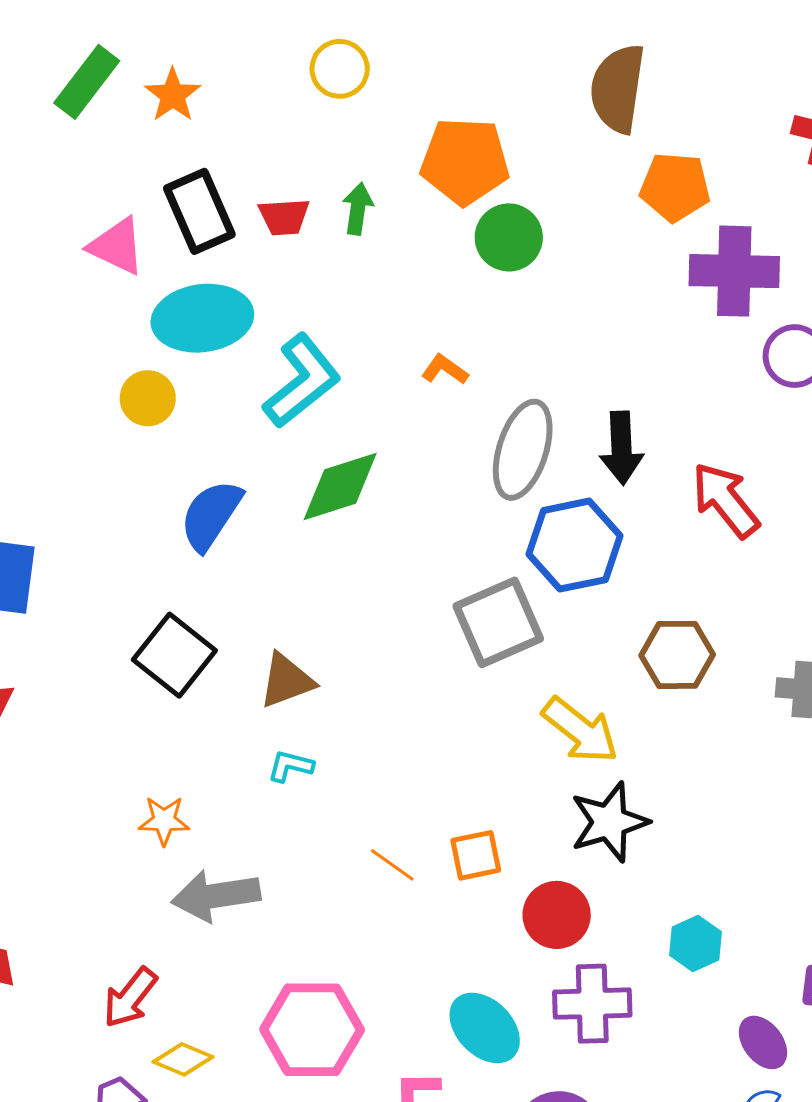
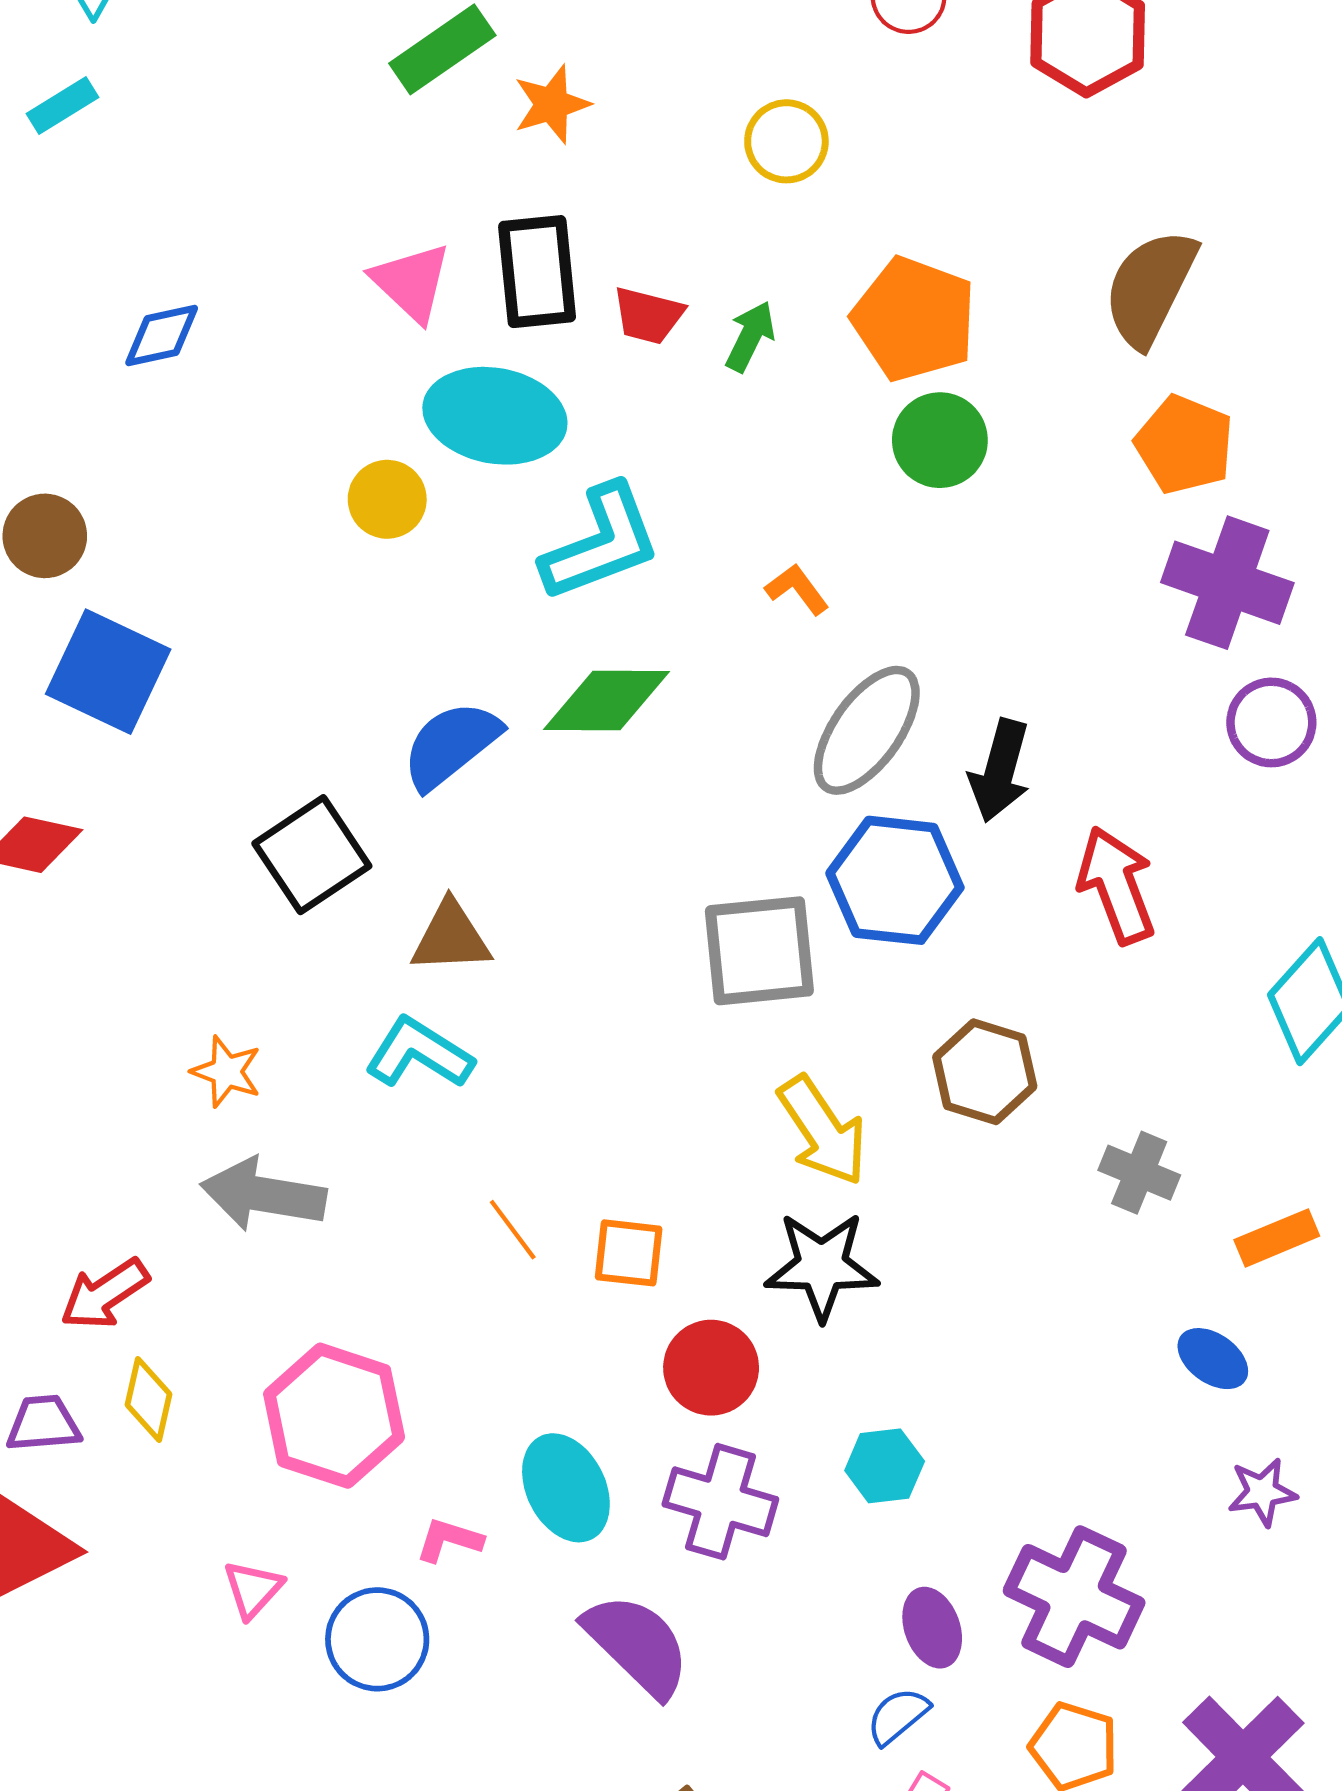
blue semicircle: (211, 515) -> (451, 745), moved
cyan L-shape: (290, 766) -> (419, 1053), size x1.6
yellow diamond: (183, 1059) -> (149, 1400), turned 62

